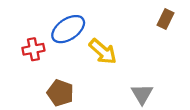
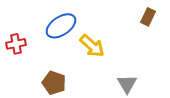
red cross: (33, 49) -> (16, 44), moved

